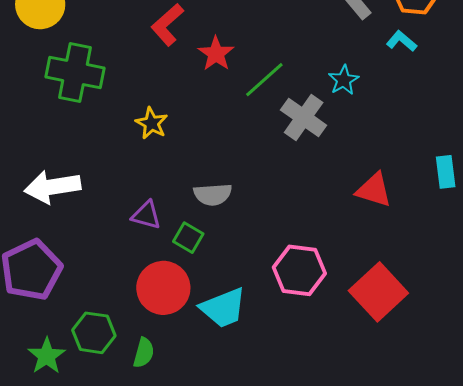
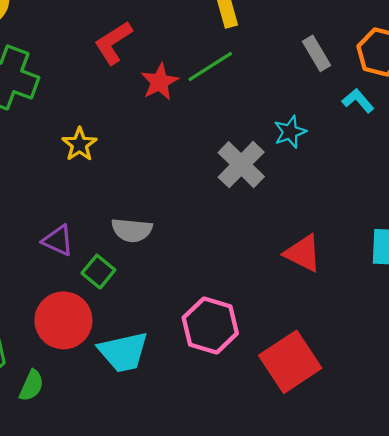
green line: (264, 80) -> (210, 67), moved

